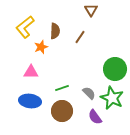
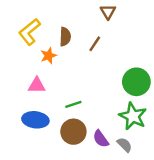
gray semicircle: (89, 93) -> (125, 145), moved
purple semicircle: (95, 117) -> (101, 139), moved

